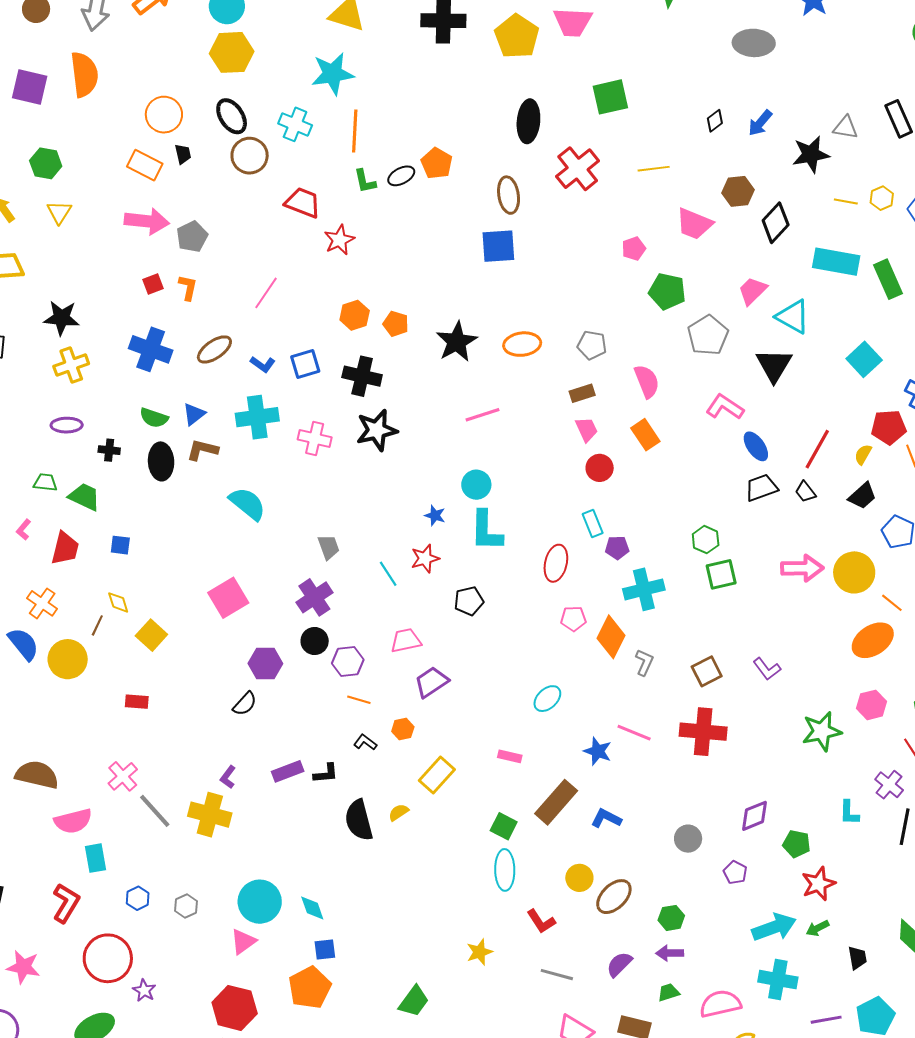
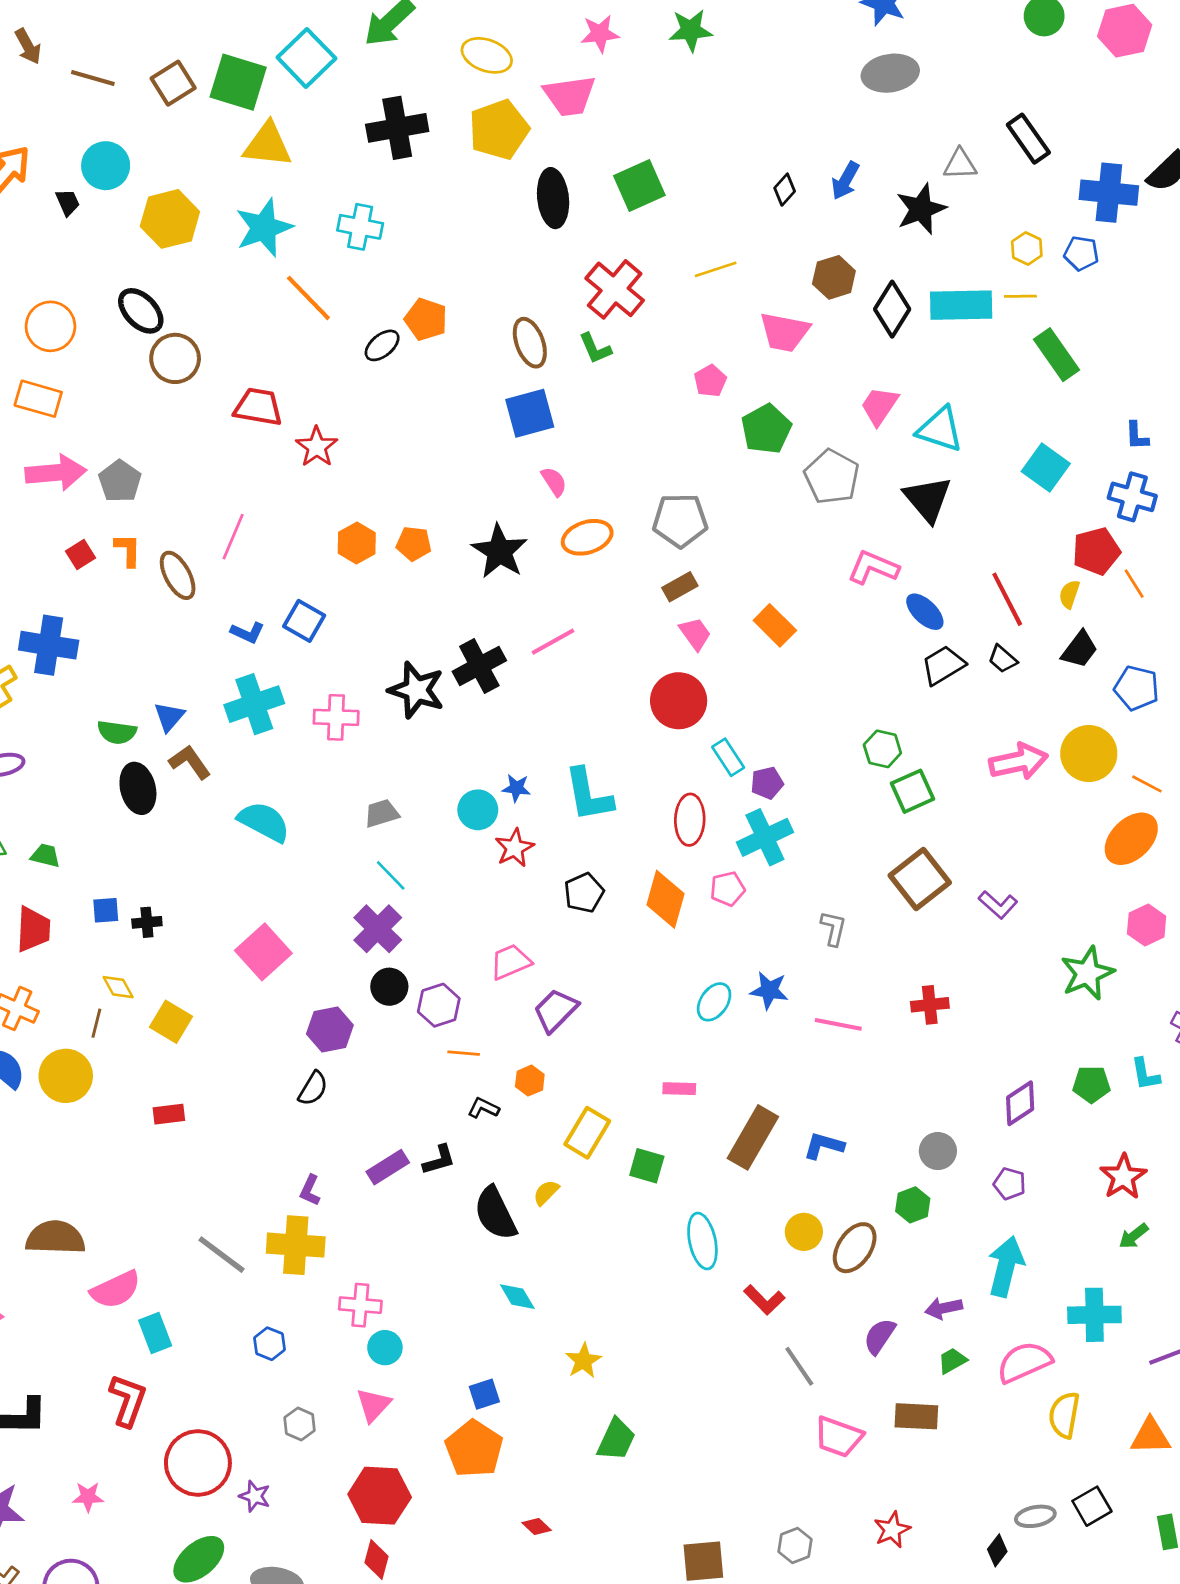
yellow pentagon: (517, 36) -> (499, 130), turned 30
gray ellipse: (754, 43) -> (890, 73), moved
yellow hexagon: (232, 52) -> (170, 219), moved
black ellipse: (528, 121) -> (553, 198), moved
cyan cross: (295, 124) -> (360, 227), moved
orange line: (355, 131) -> (308, 298), turned -36
black trapezoid: (183, 154) -> (68, 202), moved
green L-shape: (365, 181) -> (595, 348), moved
yellow line: (846, 201) -> (1020, 296), moved
cyan rectangle: (836, 262) -> (961, 305), moved
green pentagon: (667, 291) -> (766, 429), turned -30
gray pentagon: (592, 345) -> (680, 520), size x1.4
blue cross: (151, 349) -> (49, 645), moved
brown ellipse: (214, 349) -> (178, 575), moved, turned -72
blue square: (305, 364) -> (304, 621), turned -32
black cross: (362, 376) -> (479, 666), moved, turned -30
pink semicircle: (647, 381) -> (554, 482), moved, size x0.7
black star: (377, 430) -> (416, 690), turned -30
red line: (817, 449) -> (1007, 599), turned -45
black cross: (109, 450) -> (147, 922), moved
brown L-shape: (202, 450) -> (190, 762), turned 52
red circle: (600, 468) -> (679, 701), moved, size x1.5
cyan circle: (476, 485) -> (478, 810), moved
green trapezoid: (84, 497) -> (45, 856), size x0.7
gray trapezoid: (329, 547) -> (382, 813), moved, turned -76
cyan line: (388, 574) -> (391, 875), moved
cyan cross: (644, 589) -> (765, 837), moved
orange diamond: (611, 637) -> (666, 899), moved
brown square: (707, 671) -> (920, 879), moved, size x1.4
red cross: (703, 732) -> (930, 1005), size x0.6
blue star: (598, 751) -> (769, 990), moved
pink cross: (123, 776) -> (360, 1305), moved, turned -32
green square: (504, 826) -> (647, 1166), moved
green pentagon: (797, 844) -> (1091, 1084), moved
blue hexagon: (138, 898) -> (270, 1344), moved
cyan circle: (260, 902) -> (385, 1348), size x0.6
gray hexagon: (186, 906) -> (300, 1424), moved
cyan diamond: (312, 908) -> (517, 1297), moved
green hexagon: (671, 918) -> (913, 1205), moved
cyan arrow: (774, 927) -> (1006, 1267), moved, turned -45
yellow star: (479, 952) -> (583, 1361), moved
pink star: (23, 967) -> (88, 1497), size x0.7
gray line: (557, 975) -> (799, 1366), turned 52

